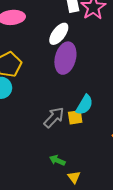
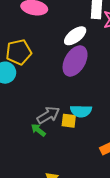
cyan semicircle: (84, 105) -> (81, 111), turned 45
green arrow: (57, 160) -> (38, 130), moved

